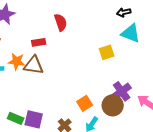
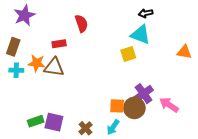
cyan triangle: (131, 33) -> (140, 35), moved
orange square: (85, 103) -> (117, 106), moved, turned 35
green rectangle: (16, 118) -> (36, 121), turned -42

